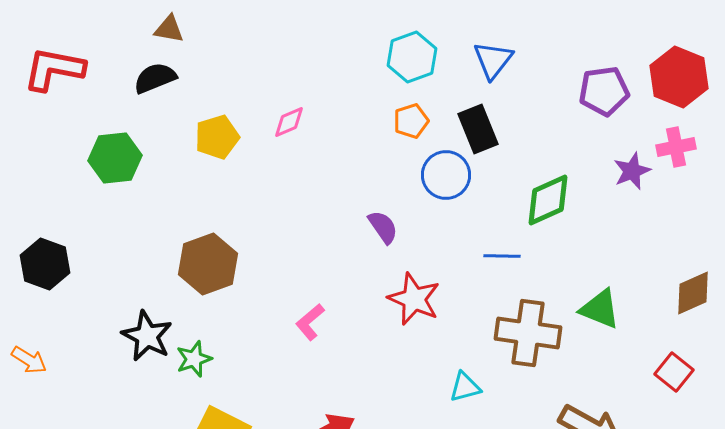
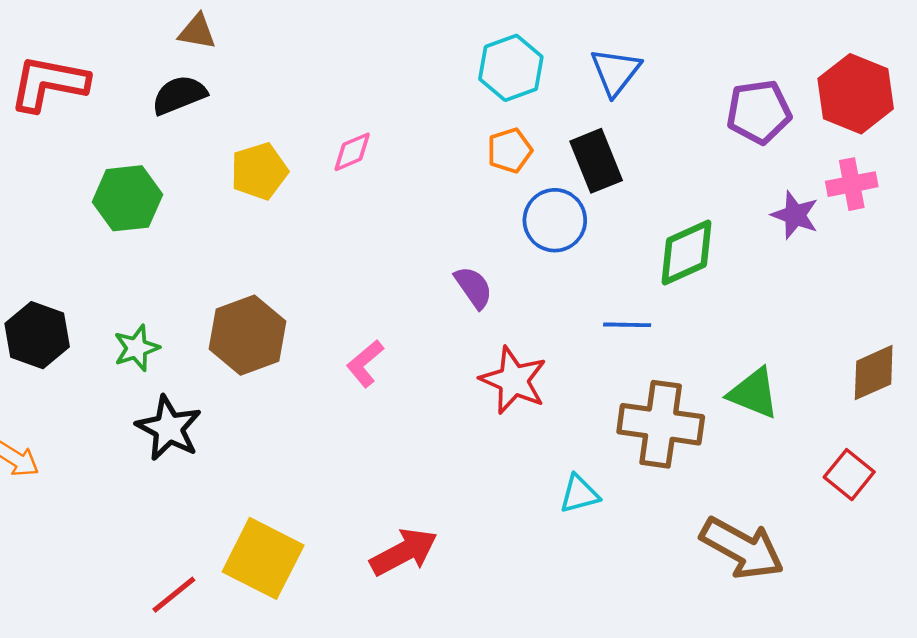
purple star: (632, 171) -> (795, 215), turned -30
pink L-shape: (310, 322) -> (365, 364), moved
green star: (194, 359) -> (136, 348), moved

